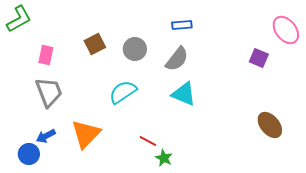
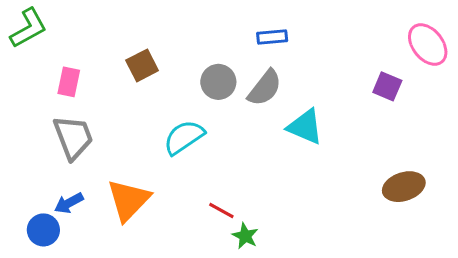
gray circle: (135, 49) -> (218, 82), moved
cyan triangle: (184, 94) -> (305, 127), moved
brown ellipse: (270, 125) -> (404, 187), turned -68

